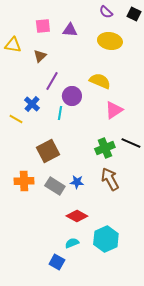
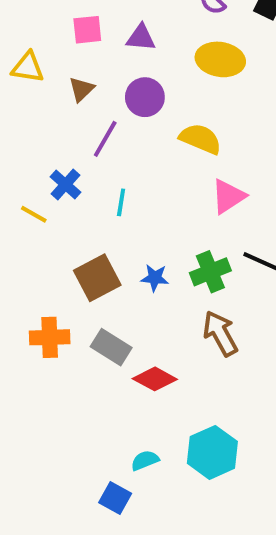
purple circle: (72, 96) -> (145, 97), moved
blue star: (77, 182) -> (155, 278), moved
red diamond: (77, 216) -> (155, 379), moved

